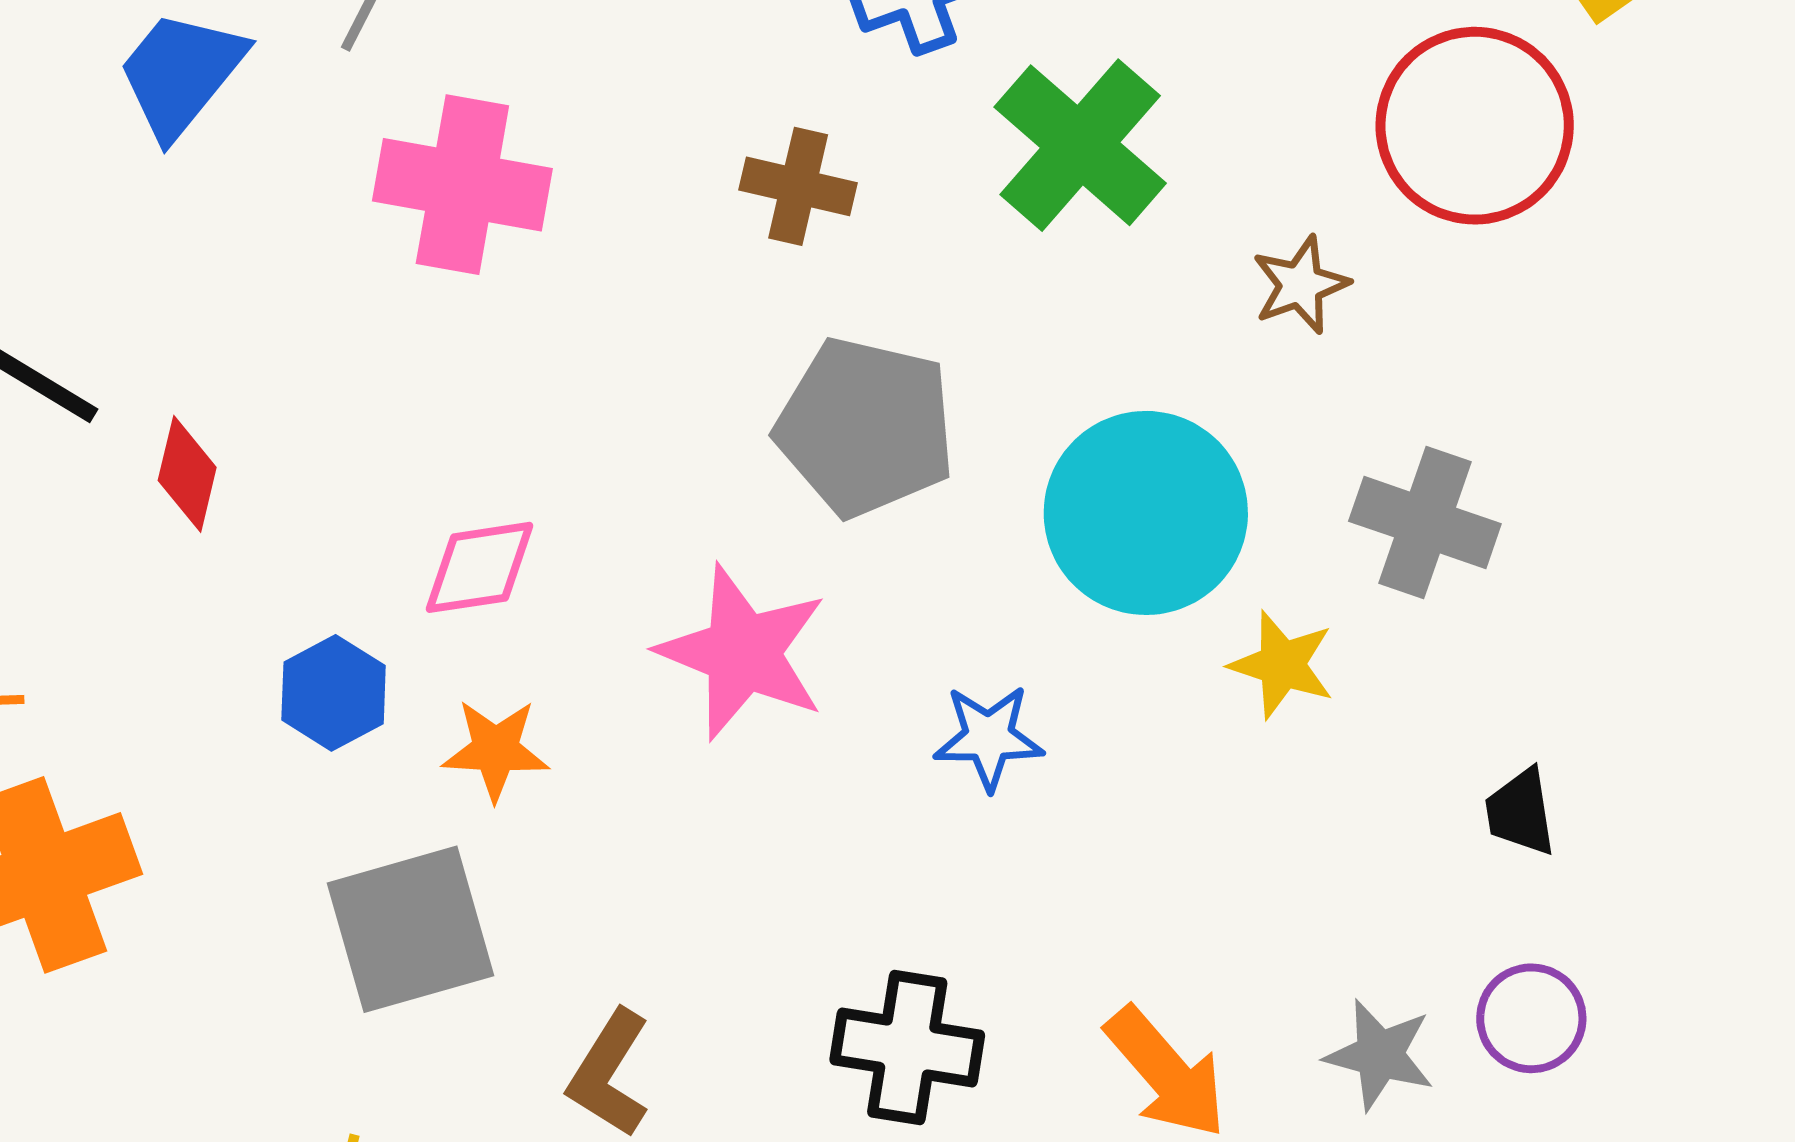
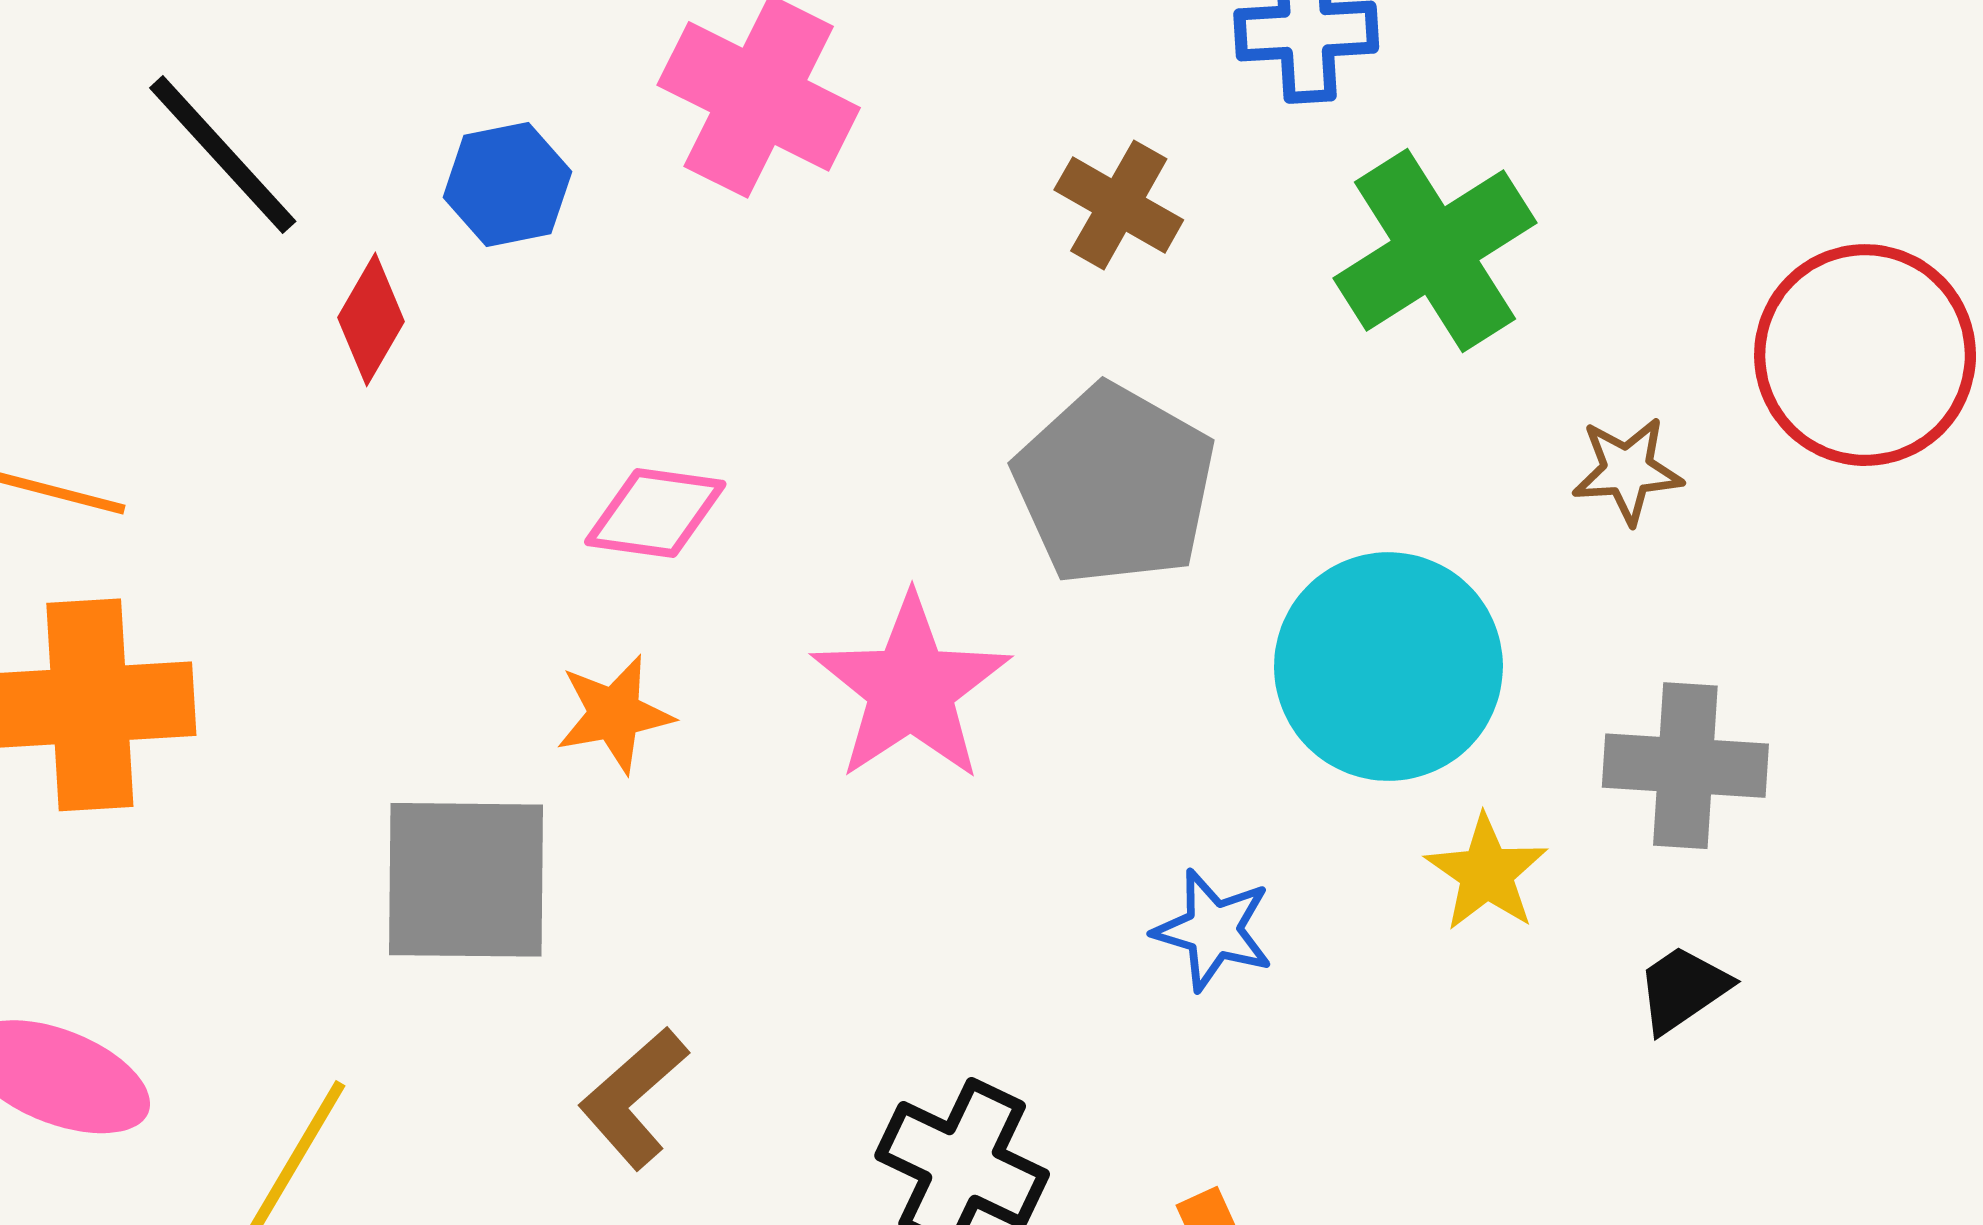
gray cross: (1425, 523) -> (1685, 766), turned -32
blue hexagon: (334, 693) -> (507, 185), moved
blue star: (989, 737) -> (1213, 930), moved
orange star: (496, 750) -> (614, 714), turned -30
black trapezoid: (1520, 812) -> (1683, 989), moved, turned 48

